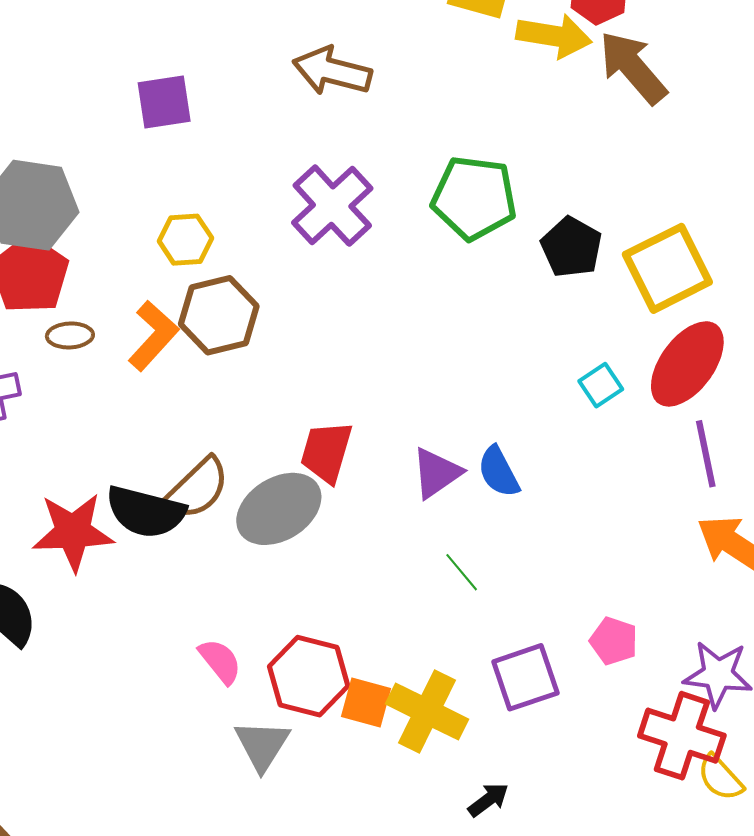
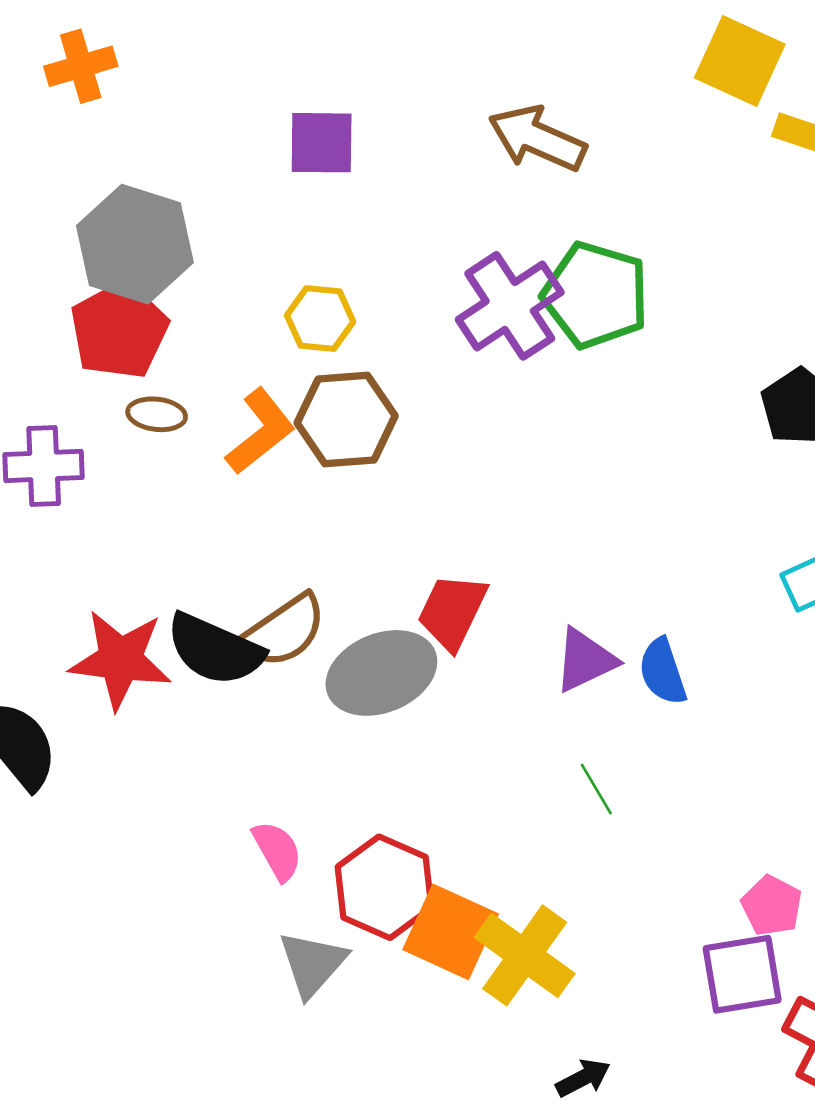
green pentagon: (474, 198) -> (595, 295), moved
purple square: (525, 677) -> (742, 974), moved
orange square: (366, 702) -> (451, 932), size x1.4

